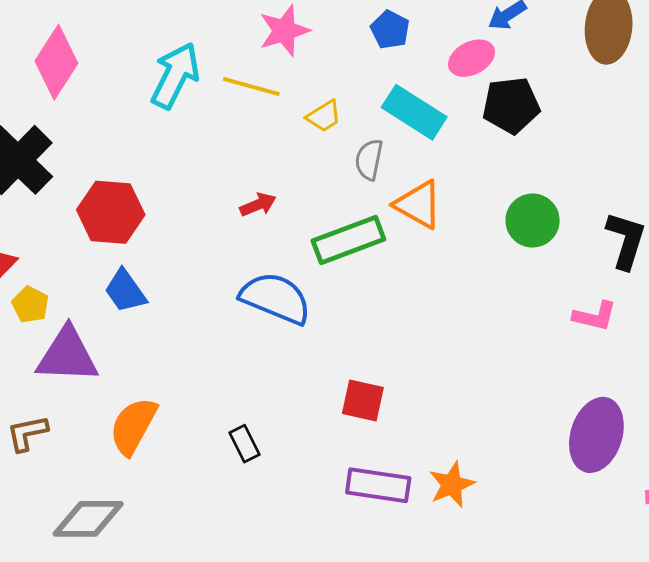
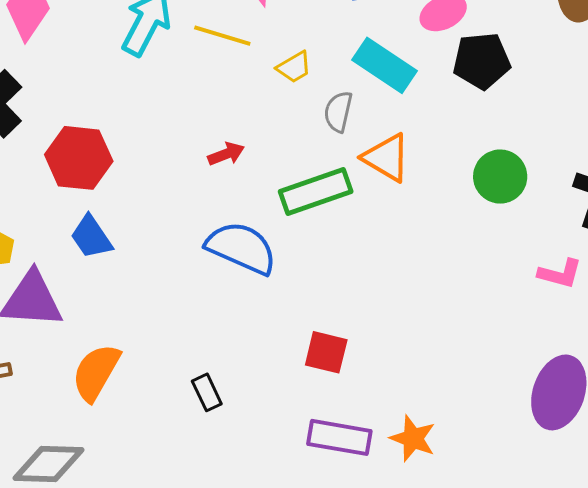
orange star: (452, 485) -> (413, 438), turned -30

